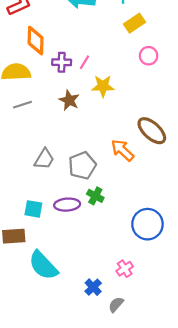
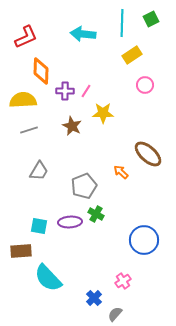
orange arrow: (122, 150) -> (121, 172), size x0.7
gray trapezoid: (44, 159) -> (39, 171), moved

